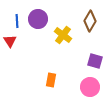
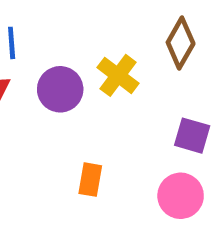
purple circle: (38, 19) -> (60, 89), moved

